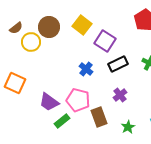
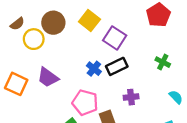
black rectangle: (118, 64) -> (117, 66), moved
purple cross: (120, 95) -> (131, 97), turned 32
purple trapezoid: (49, 102) -> (48, 77), moved

